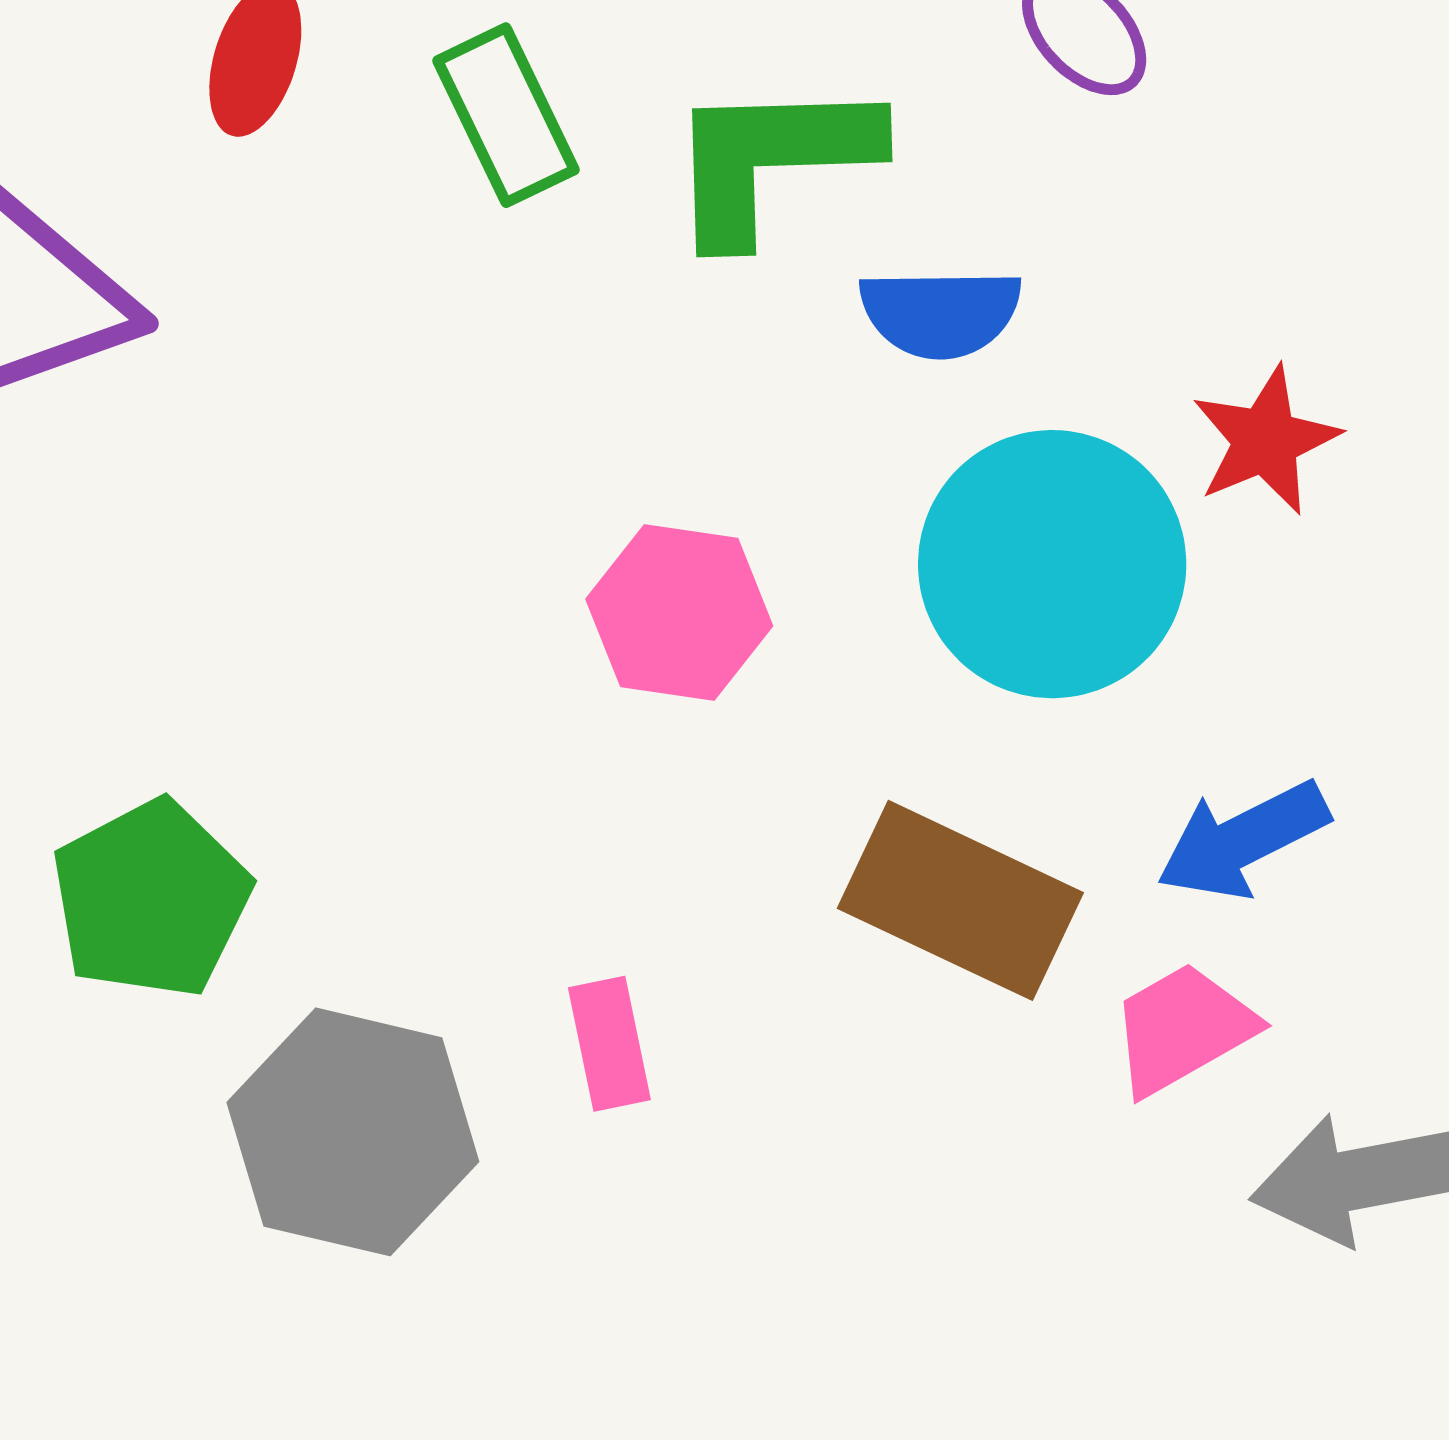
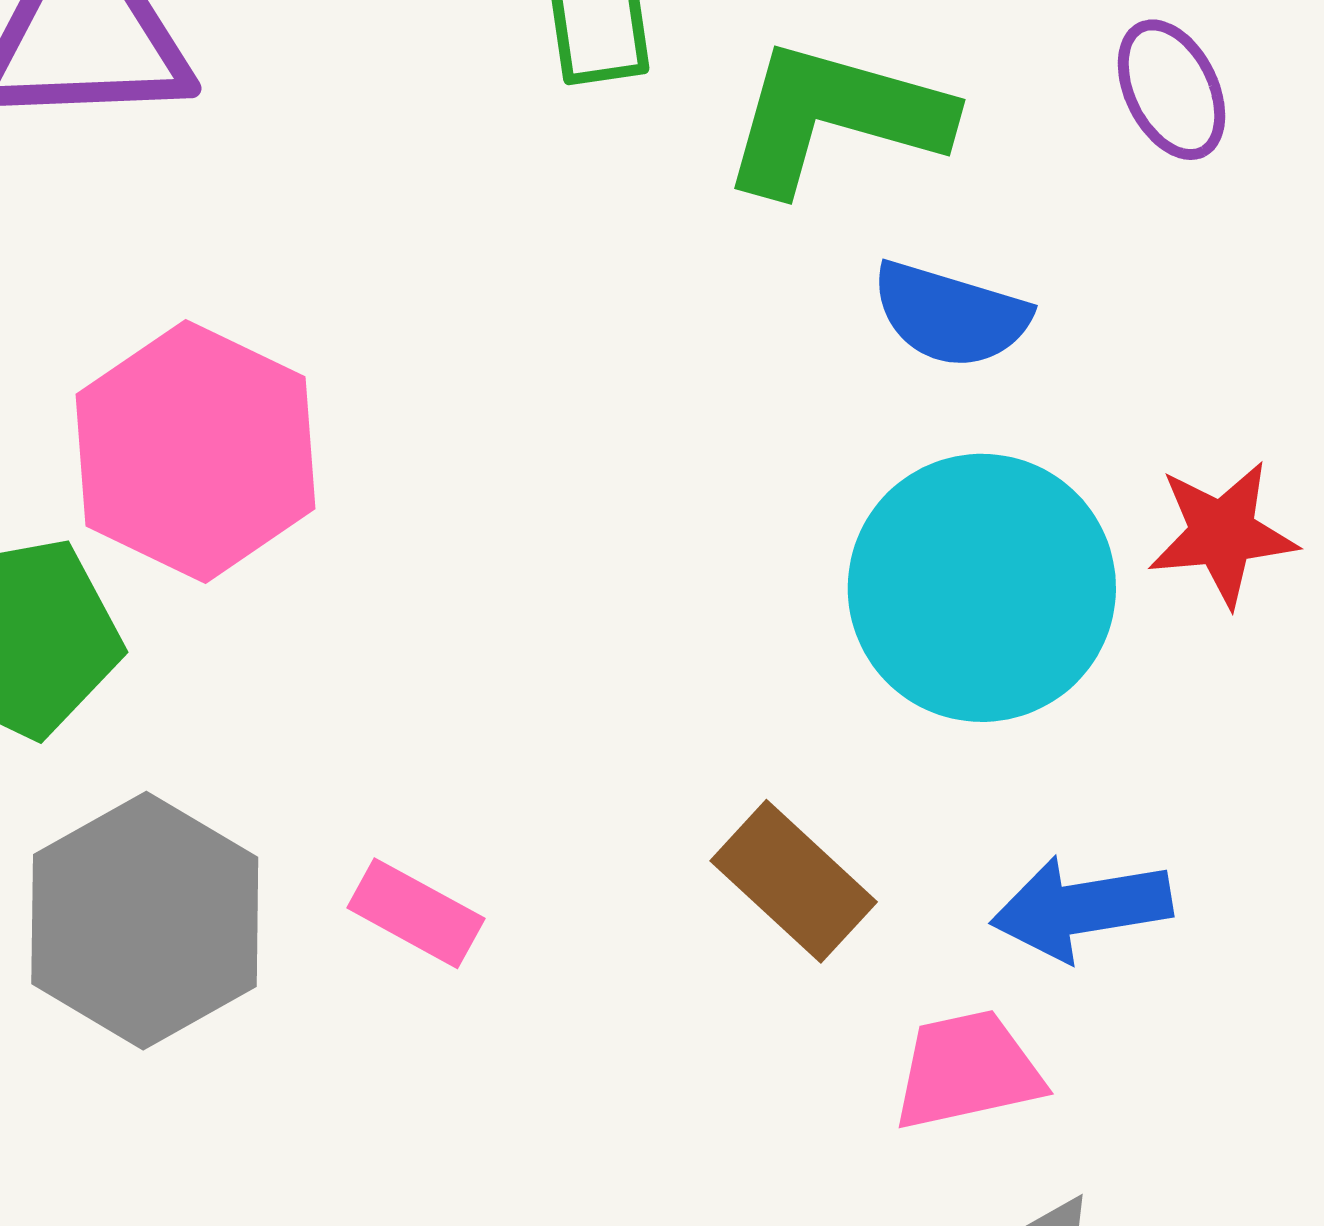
pink hexagon: (679, 613) -> (196, 451), moved, size x1.4
brown rectangle: (960, 900) -> (794, 881), size x0.7
pink rectangle: (609, 1044) -> (416, 913), turned -67

